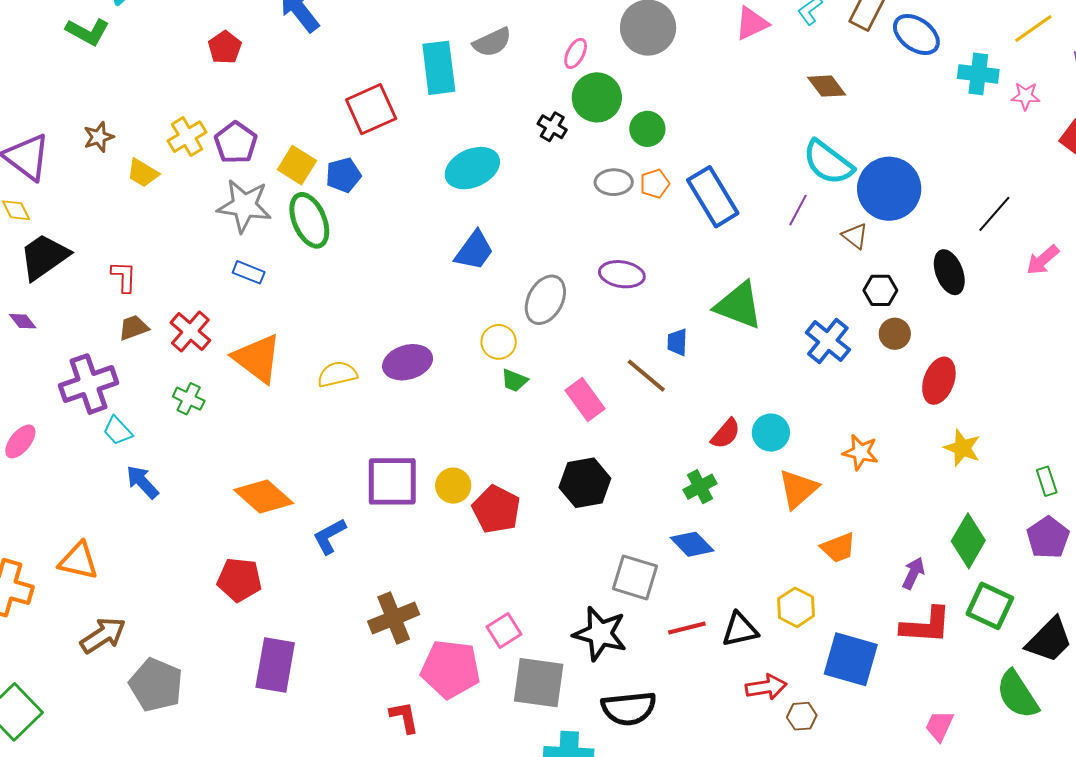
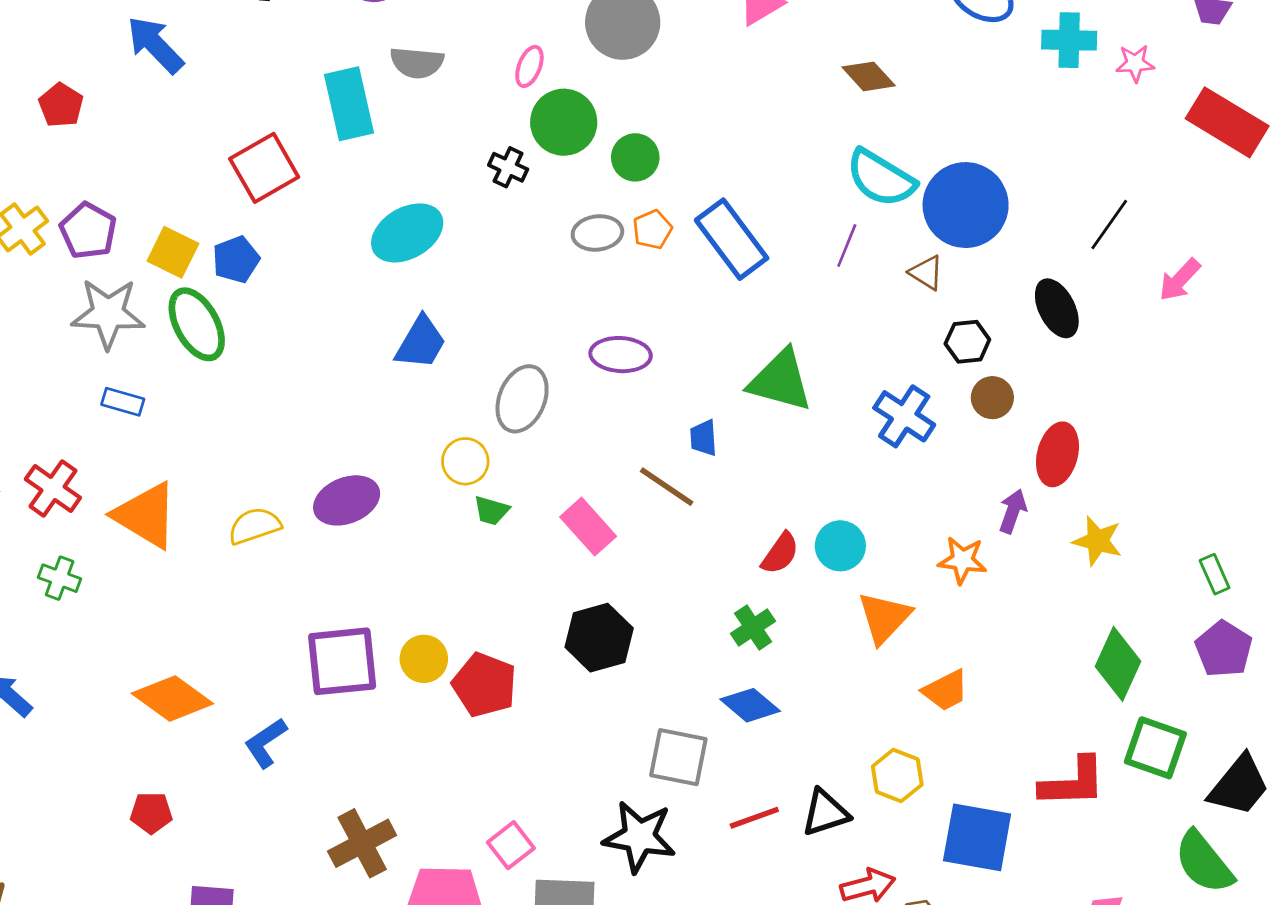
gray semicircle: (492, 42) -> (417, 63), turned 36
purple arrow: (913, 573) -> (1013, 511), moved
red pentagon: (239, 580) -> (151, 813), size x0.7

